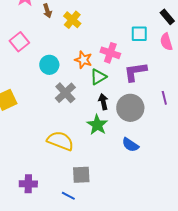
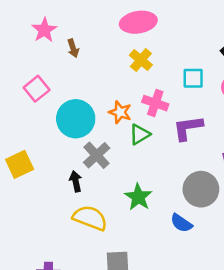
yellow cross: (72, 20) -> (141, 60), moved
cyan circle: (49, 65) -> (76, 119), size x1.5
black arrow: (103, 102) -> (76, 181), moved
gray circle: (130, 108) -> (201, 189), moved

